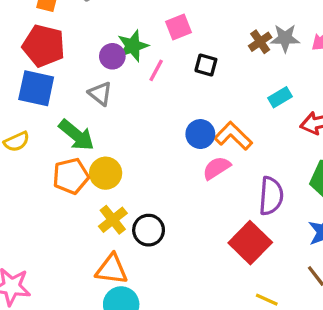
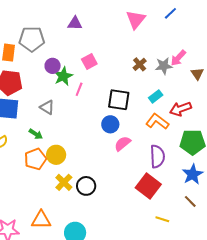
gray star: (285, 38) -> (164, 66), moved
purple circle: (112, 56) -> (53, 66), moved
black square: (206, 65) -> (119, 100), moved, size x1.6
green arrow: (76, 135) -> (36, 134), size x0.6
orange L-shape: (233, 136) -> (157, 121), moved
orange triangle: (112, 269) -> (41, 220), moved

